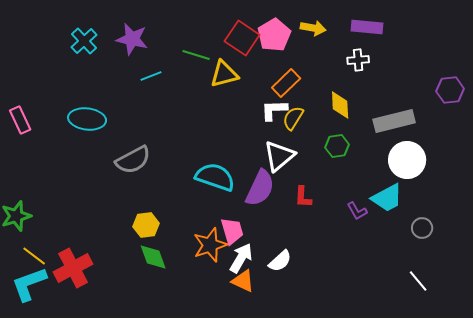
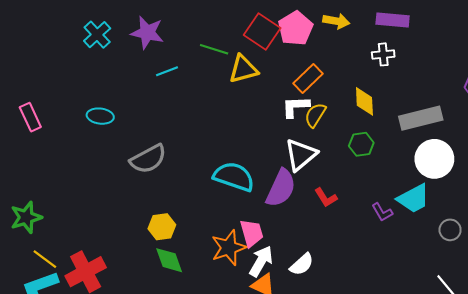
cyan ellipse: (87, 119) -> (100, 116), size x0.7
red L-shape: (303, 197) -> (326, 198), turned -35

